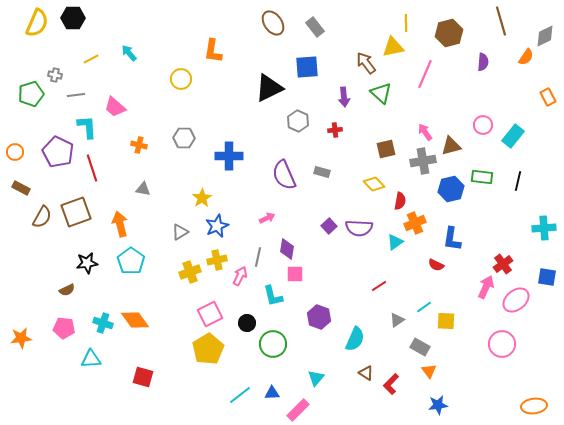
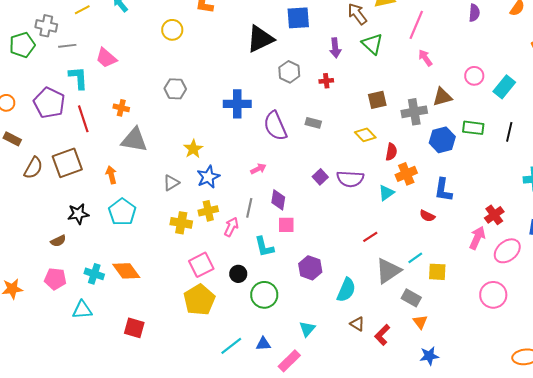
gray cross: (55, 75) -> (46, 26), size x1.5
pink arrow: (425, 132) -> (425, 58), moved
orange cross: (139, 145) -> (121, 108), moved
blue cross: (229, 156) -> (237, 104), moved
gray triangle: (143, 189) -> (134, 140), size x1.8
orange arrow: (120, 224) -> (111, 175), size x0.7
yellow cross: (190, 272) -> (181, 223), turned 30
gray triangle: (397, 320) -> (388, 271), size x1.8

